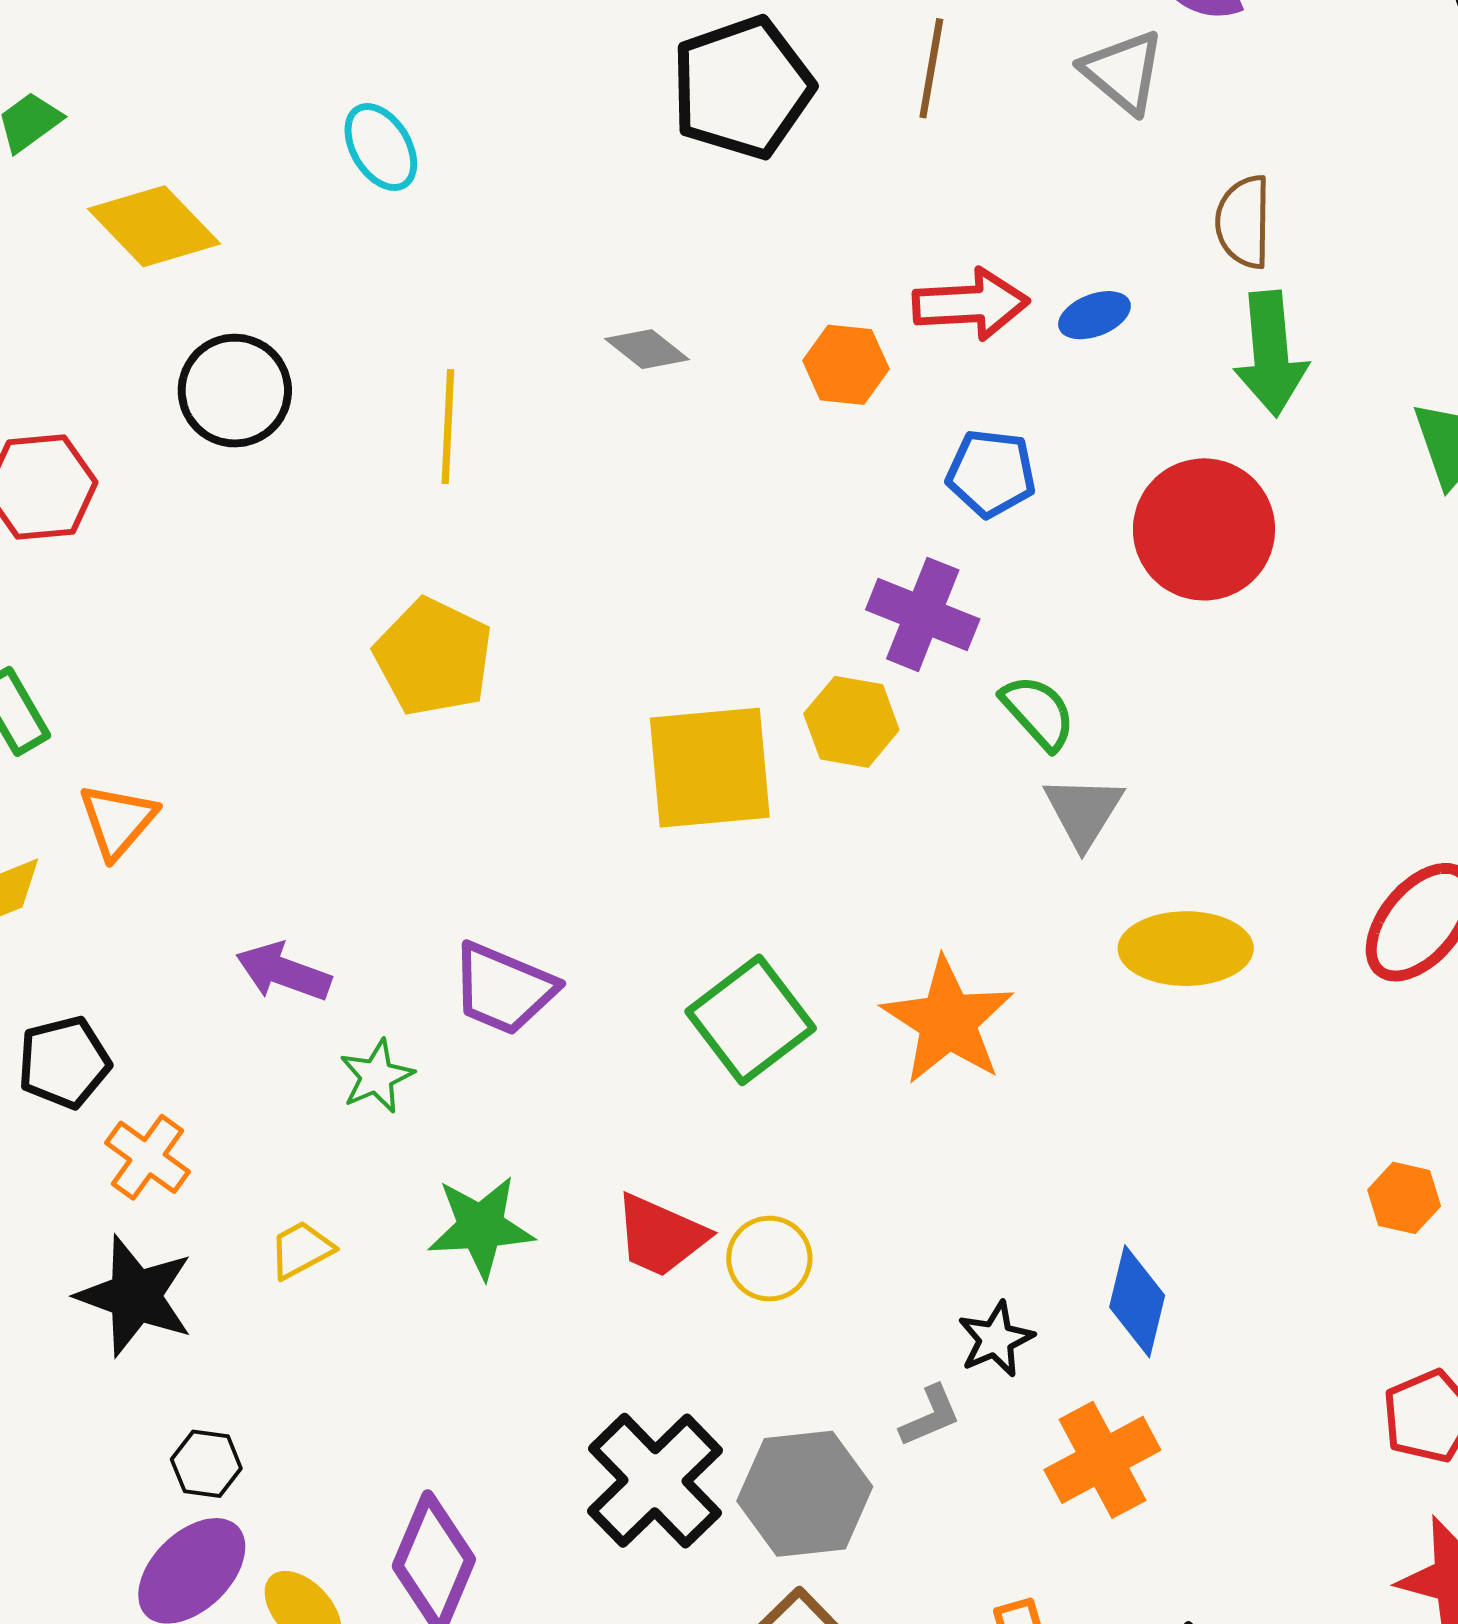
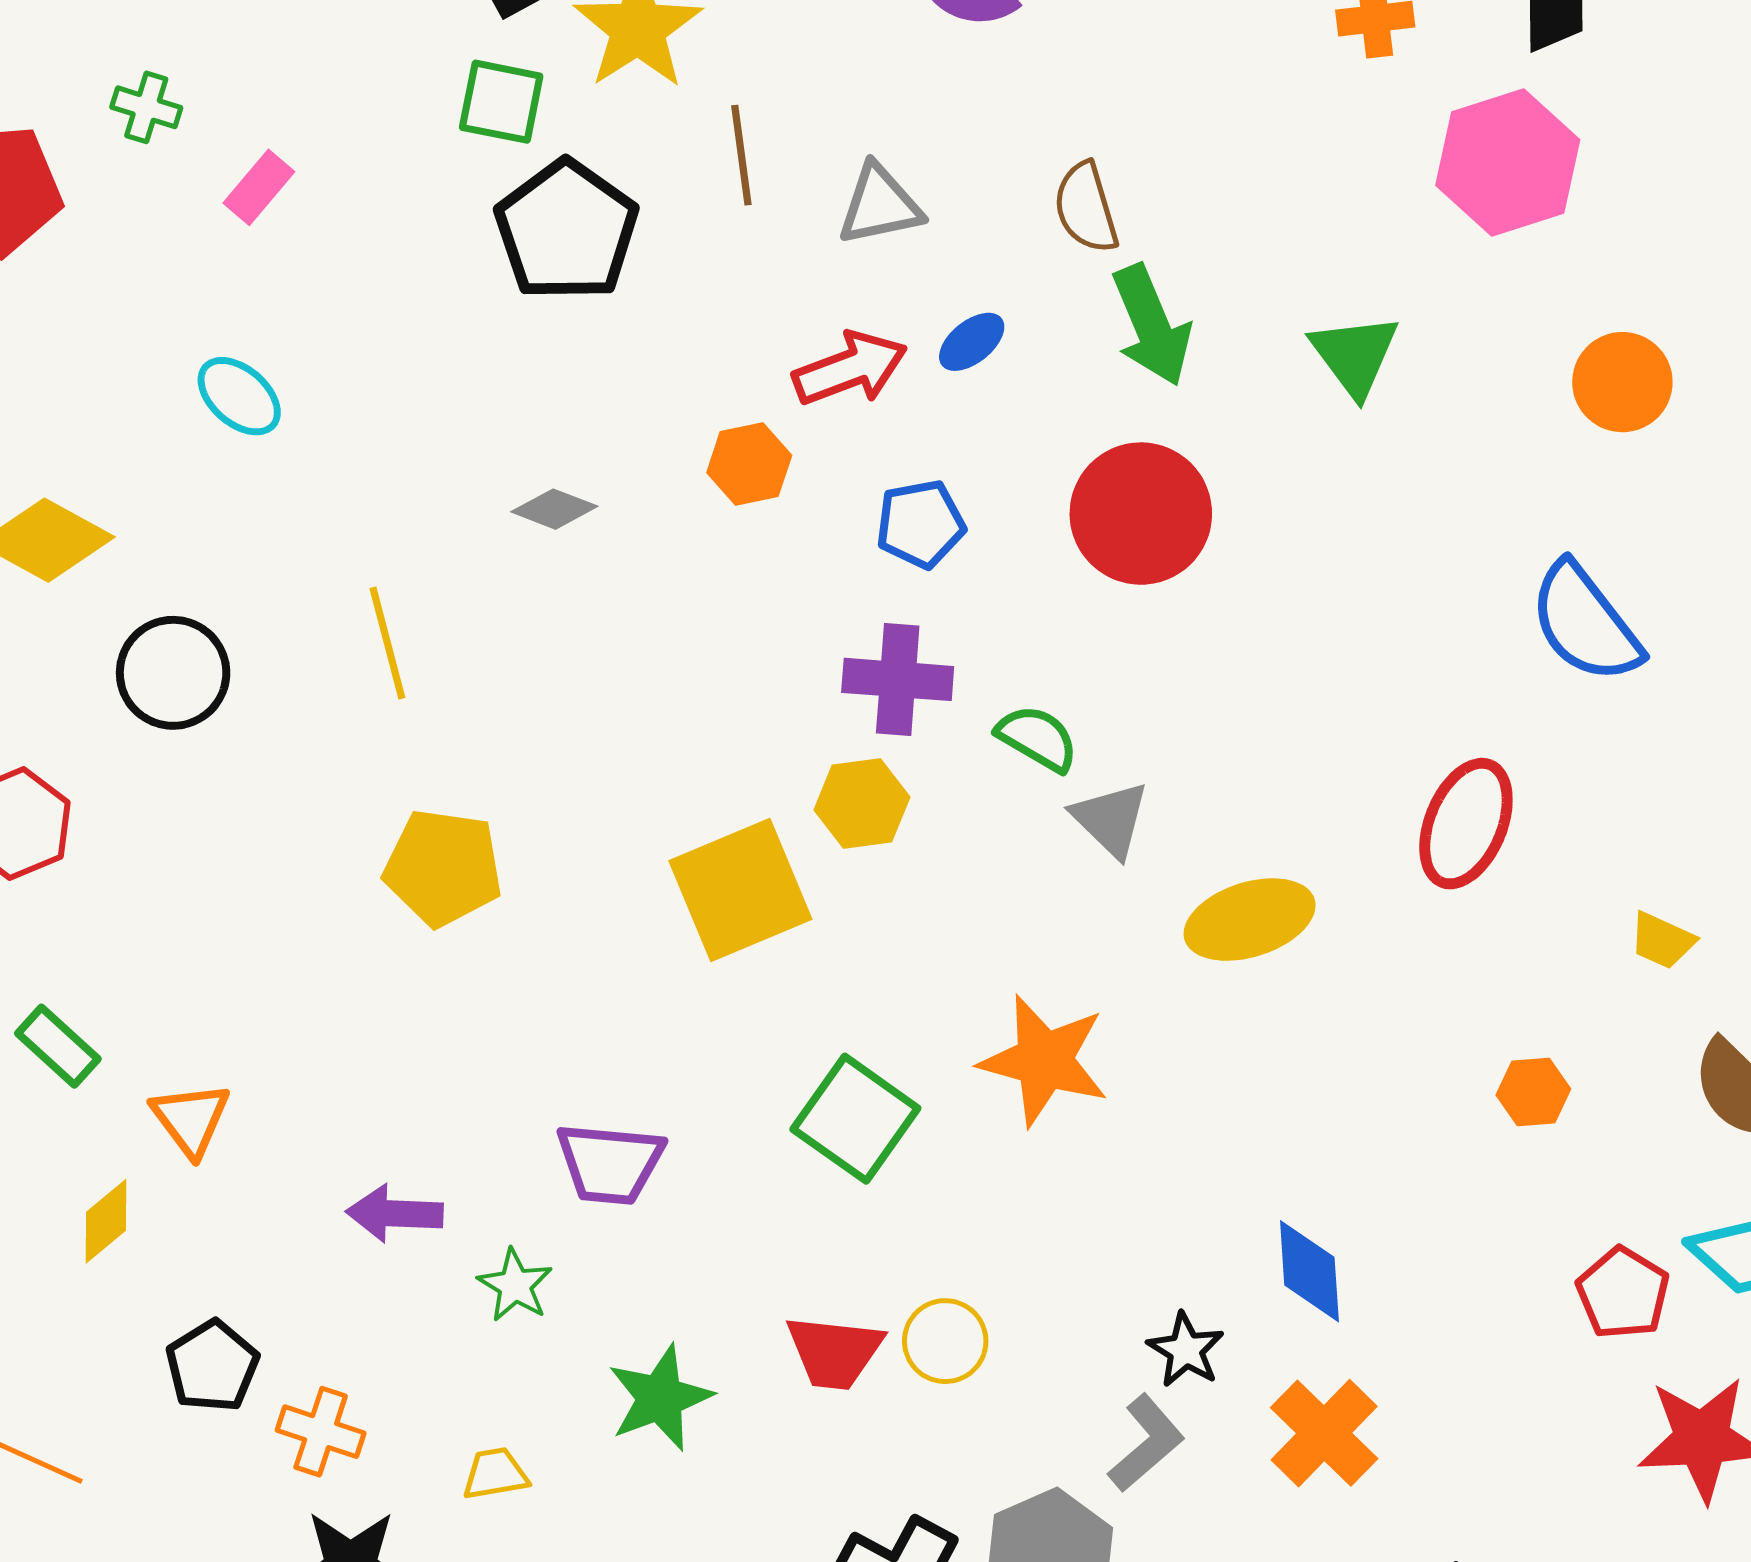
gray triangle: (1123, 72) -> (880, 205), moved, turned -34
yellow trapezoid: (301, 1250) -> (495, 1474), turned 36
gray L-shape: (930, 1416) -> (1146, 1443), size x1.4

